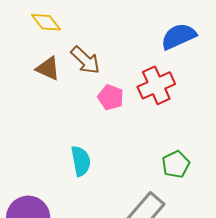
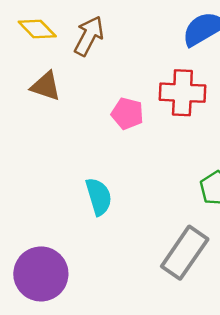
brown arrow: (85, 60) -> (89, 36), moved, turned -100
red cross: (156, 85) -> (182, 93), turned 33

